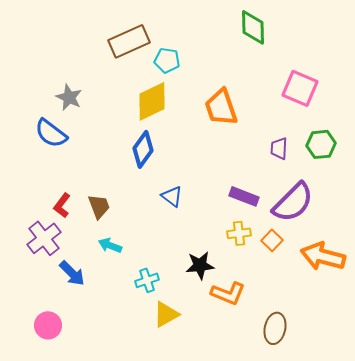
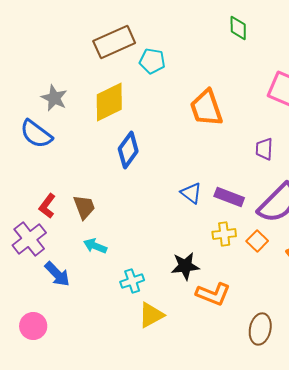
green diamond: (253, 27) -> (238, 28), size x0.7
yellow diamond: (152, 101) -> (109, 102), moved
blue triangle: (172, 196) -> (191, 193), moved

